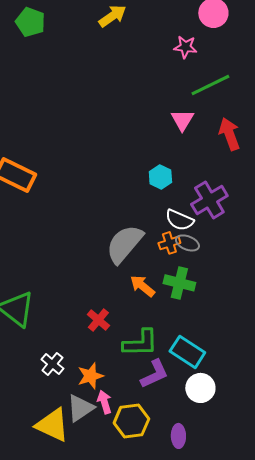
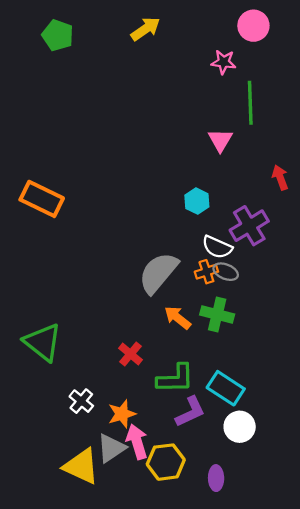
green line: (210, 85) -> (250, 103), turned -66
red arrow: (229, 134) -> (280, 178), moved, size x0.7
pink arrow: (104, 402) -> (137, 442), size x1.4

